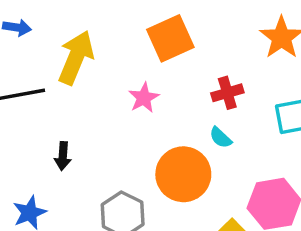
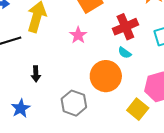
red cross: (227, 93) -> (125, 27), size x1.4

